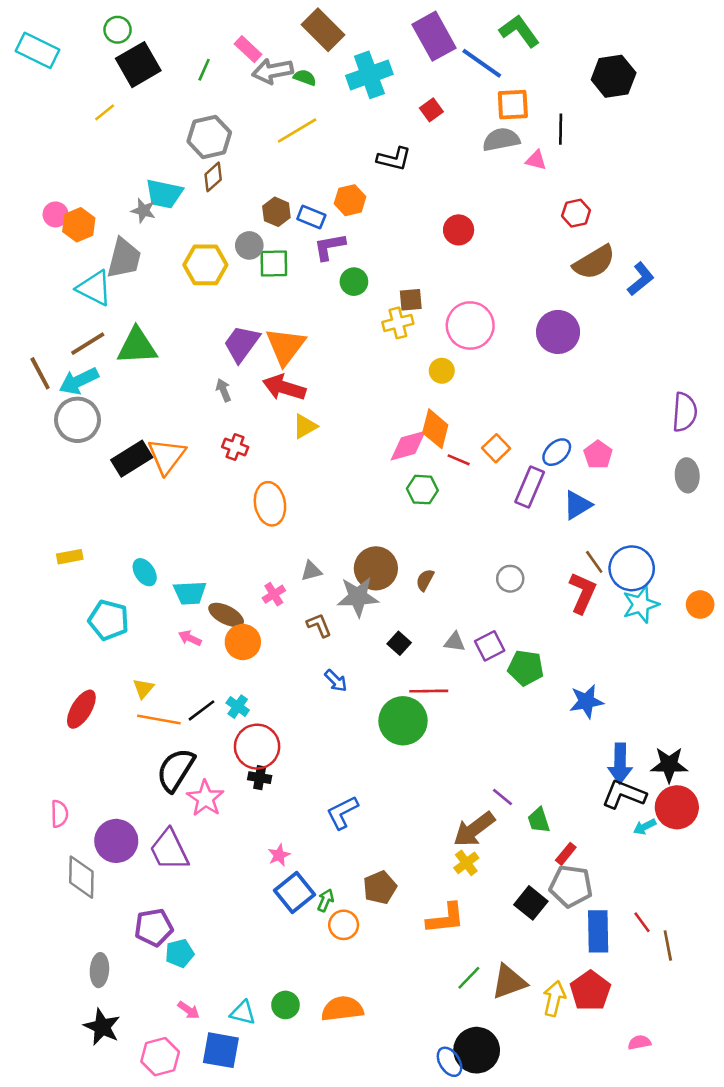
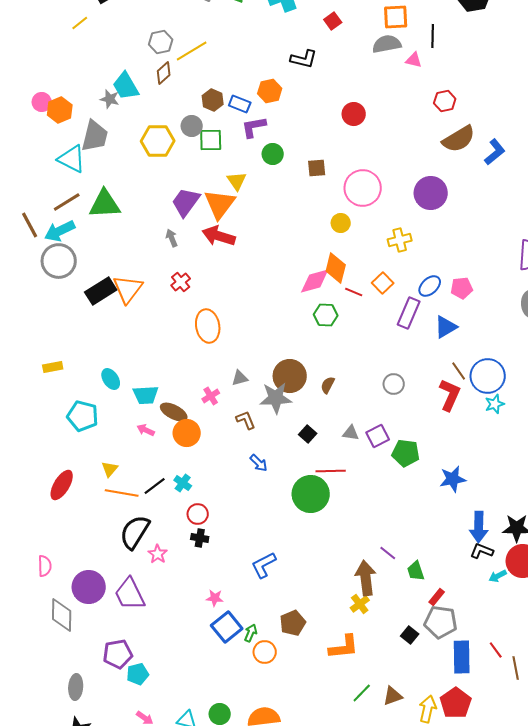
yellow line: (297, 130) -> (192, 51), moved
gray hexagon: (209, 137) -> (161, 42), size x0.7
cyan trapezoid: (164, 194) -> (126, 86), turned 48
yellow cross: (398, 323) -> (400, 240), moved
yellow triangle: (305, 426) -> (237, 181), moved, turned -35
red cross: (235, 447) -> (181, 282), turned 30
pink pentagon: (598, 455) -> (462, 288), turned 30
cyan star: (641, 605) -> (495, 404), size x0.7
red circle: (257, 747) -> (198, 514), size x0.6
black L-shape: (624, 794) -> (482, 551), size x0.7
pink star: (205, 798) -> (158, 554), size x0.7
brown arrow: (474, 829) -> (366, 578), turned 120
pink star: (279, 855) -> (215, 598), turned 30
black square: (531, 903) -> (410, 635), size x0.7
brown triangle: (509, 982) -> (393, 696), size x0.7

